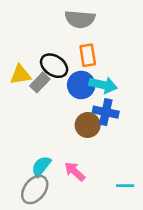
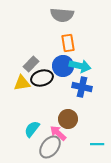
black ellipse: (54, 66) -> (42, 78), moved, turned -50
yellow triangle: (21, 75) -> (22, 83), moved
brown circle: (88, 125) -> (68, 119), moved
gray ellipse: (35, 190) -> (50, 147), moved

